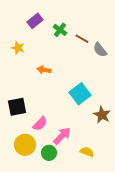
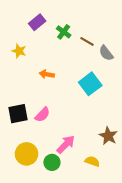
cyan square: (80, 94) -> (90, 84), moved
brown star: (102, 115) -> (108, 136), moved
pink semicircle: (40, 124) -> (42, 115), moved

